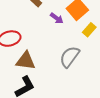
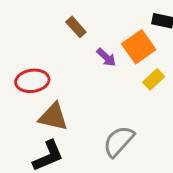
gray semicircle: (70, 57) -> (119, 141), moved

